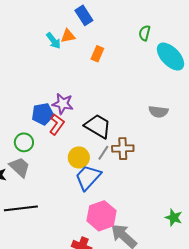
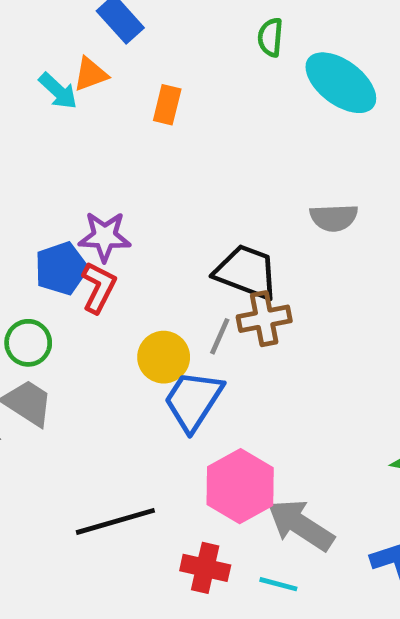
black trapezoid: (98, 126) -> (246, 272), moved
black line: (21, 208) -> (115, 521), moved

